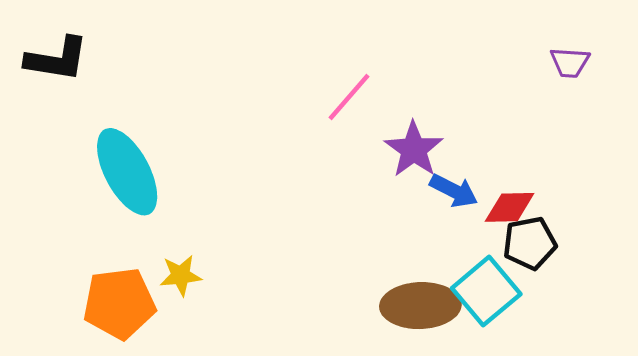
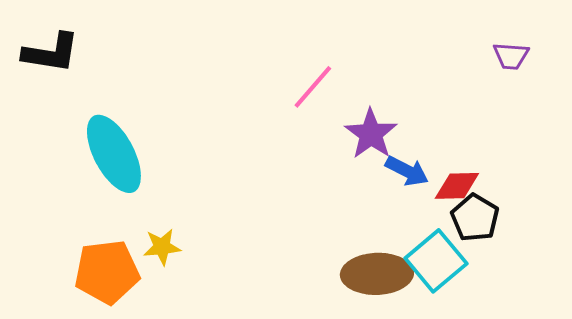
black pentagon: (530, 243) -> (475, 218), turned -30

